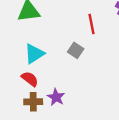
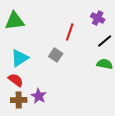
red line: (92, 24) -> (70, 32), turned 30

